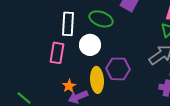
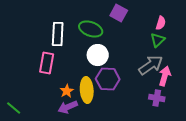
white circle: (90, 45) -> (98, 55), moved
orange star: (69, 86) -> (67, 91), moved

